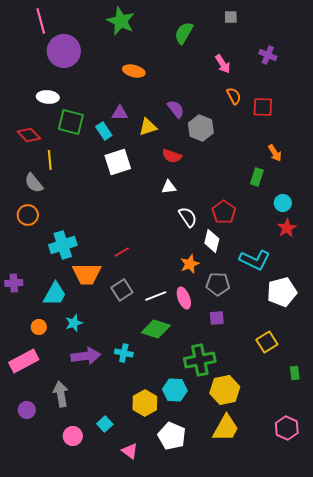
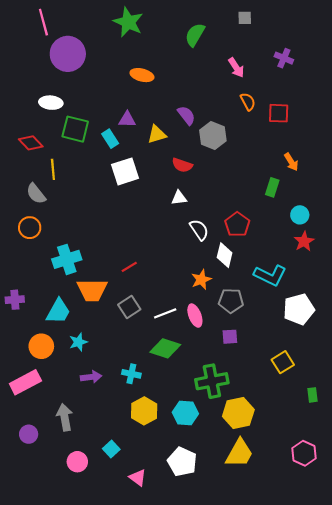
orange circle: (39, 327) -> (41, 346), size x1.5
purple arrow: (86, 356) -> (91, 377), size x0.7
yellow hexagon: (145, 403) -> (144, 411), moved

